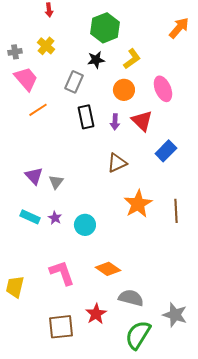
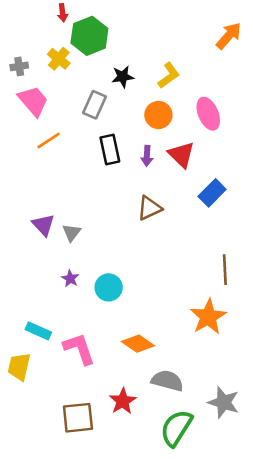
green hexagon: (105, 28) -> (89, 36), moved
orange star: (138, 204) -> (208, 317), moved
cyan rectangle: (30, 217) -> (38, 331), moved

